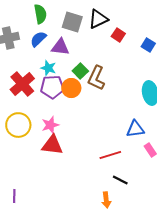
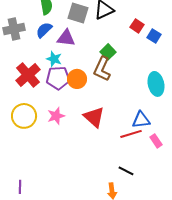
red square: (118, 35) -> (137, 26), moved
green square: (80, 71) -> (108, 52), moved
red triangle: (52, 145) -> (94, 117), moved, turned 35
red line: (110, 155) -> (131, 134), moved

